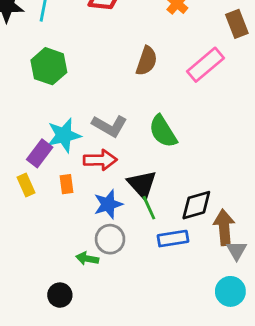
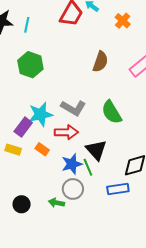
orange rectangle: (66, 184) -> (42, 149), turned -48
yellow rectangle: (26, 185) -> (13, 150), turned -49
green line: (149, 208) -> (88, 167), moved
black circle: (60, 295) -> (22, 204), moved

